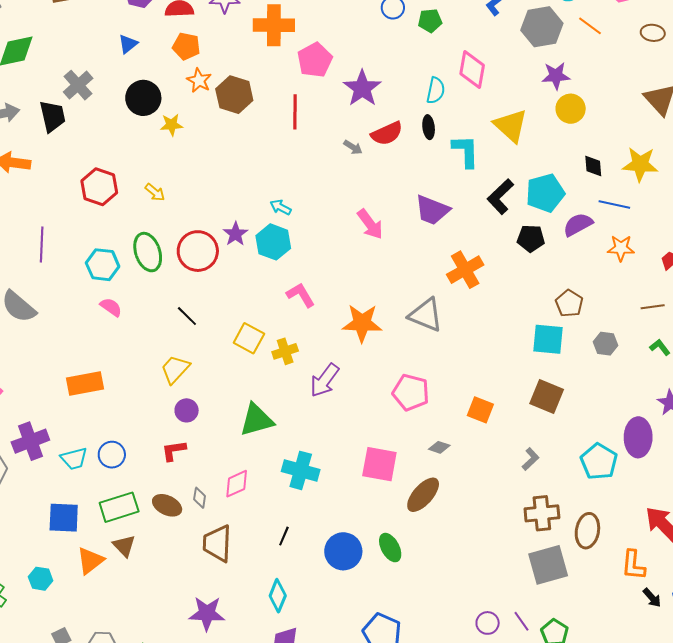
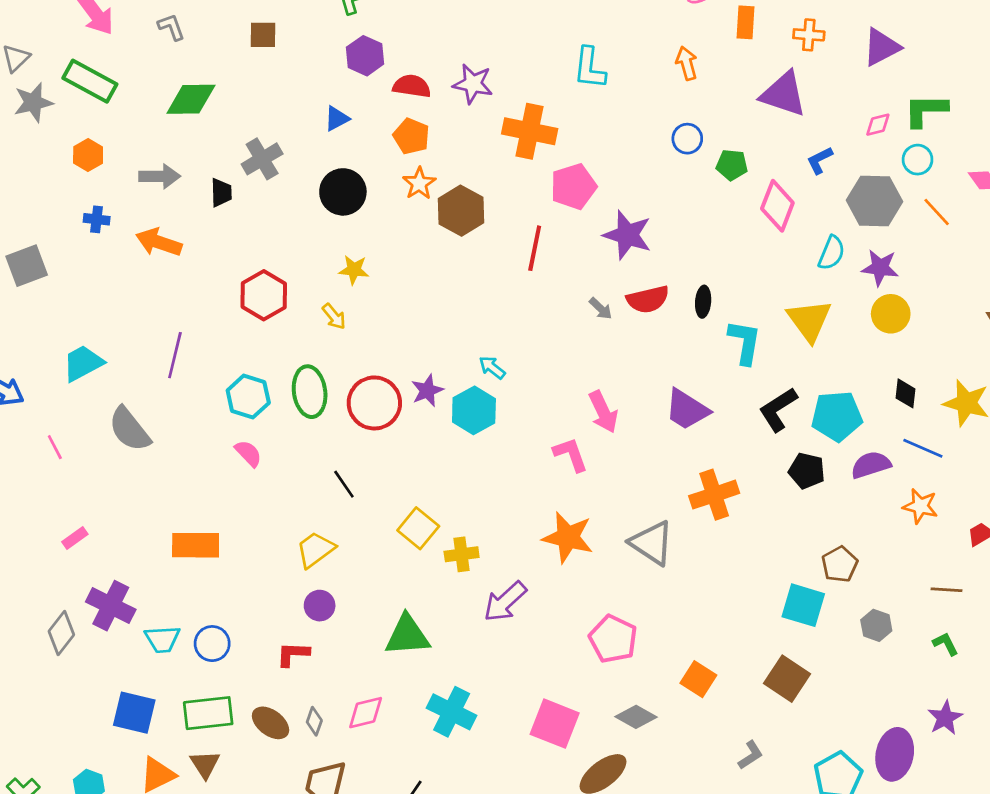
pink diamond: (472, 69) -> (777, 206), moved
purple star: (362, 88) -> (627, 235), turned -30
cyan semicircle: (436, 90) -> (832, 253), moved
black trapezoid: (52, 116) -> (221, 193), size x0.7
yellow star: (172, 125) -> (354, 270), moved
pink L-shape: (301, 295) -> (571, 454), moved
purple cross: (30, 441) -> (111, 606), turned 36
gray diamond: (439, 447) -> (636, 717), size x1.4

